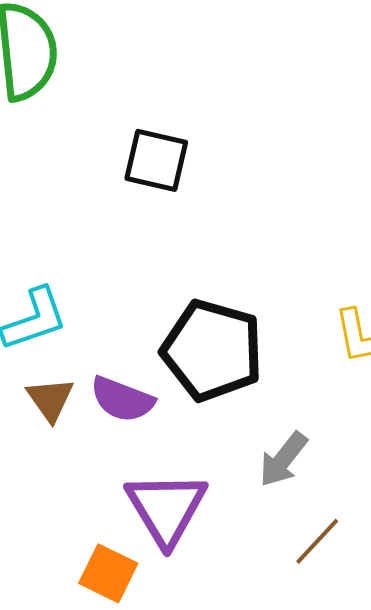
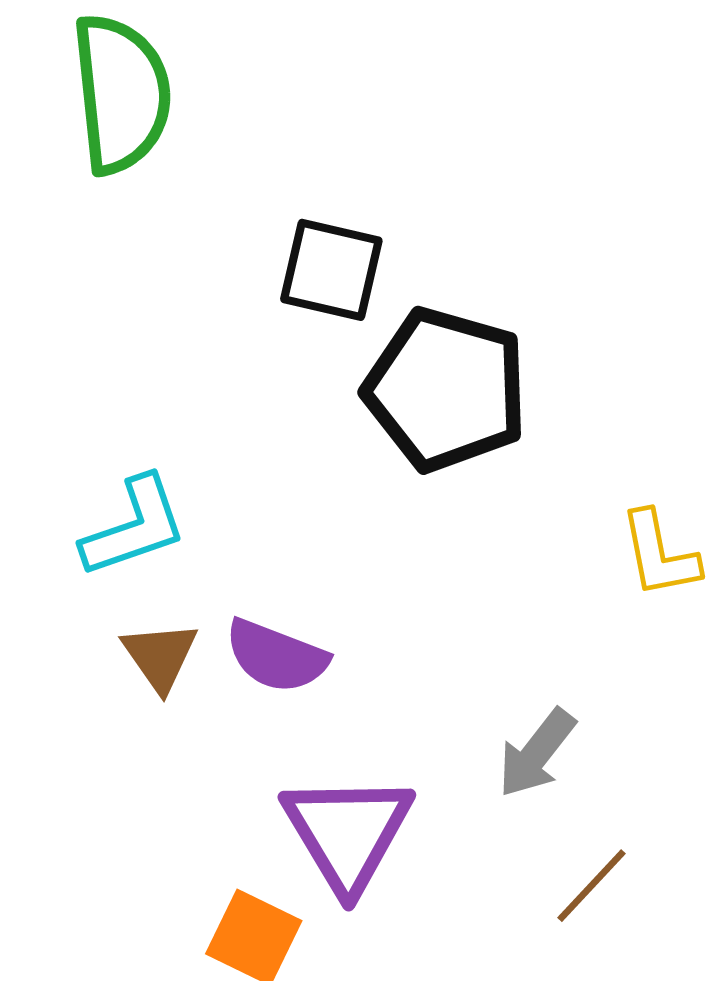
black pentagon: (212, 350) -> (446, 389), moved

